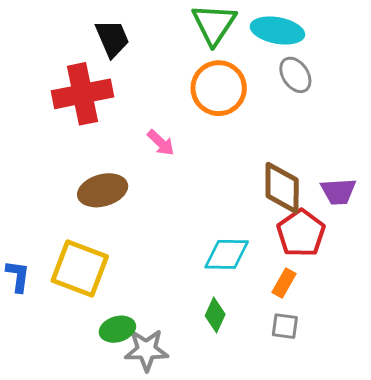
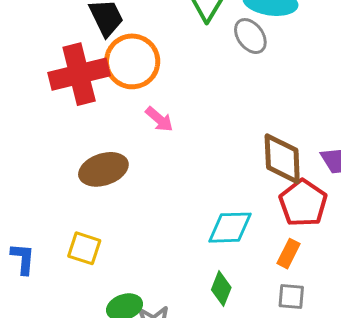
gray ellipse: (295, 75) -> (250, 36), moved
orange circle: (219, 88) -> (132, 61), moved
yellow square: (80, 269) -> (84, 248), size x0.6

